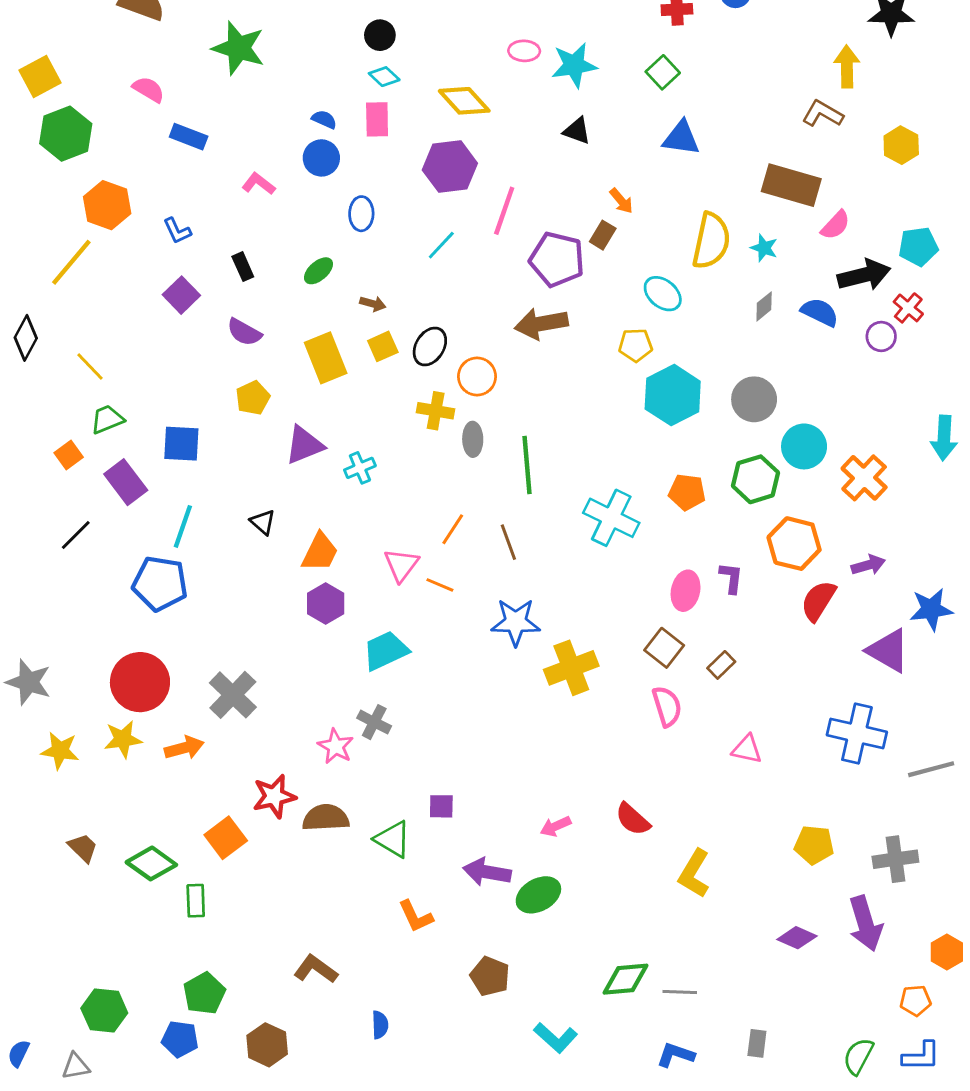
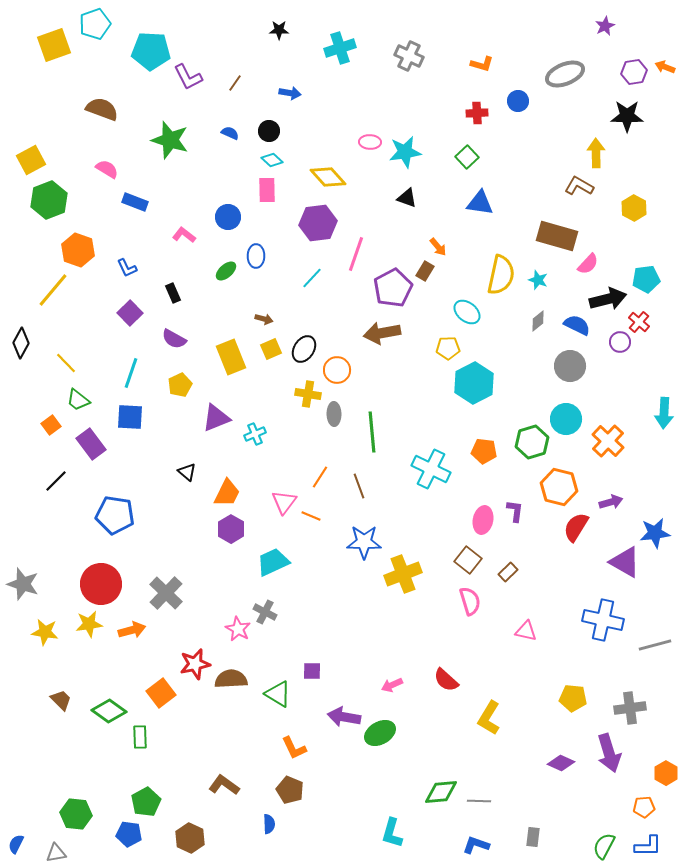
blue semicircle: (324, 119) -> (230, 133), moved
purple pentagon: (557, 259) -> (393, 288), turned 30
green ellipse: (318, 271) -> (226, 271), moved
gray circle: (754, 399) -> (570, 366), moved
green trapezoid: (107, 419) -> (78, 400), turned -120
cyan line: (183, 526) -> (131, 373), moved
brown pentagon: (490, 976) -> (290, 790), moved
cyan L-shape: (556, 1038) -> (392, 833), turned 64

